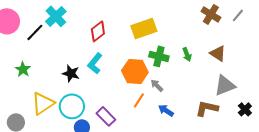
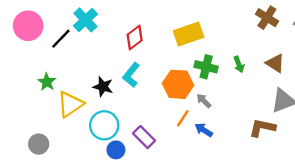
yellow triangle: (43, 103) -> (70, 104), moved
blue arrow: (166, 110) -> (204, 130), moved

